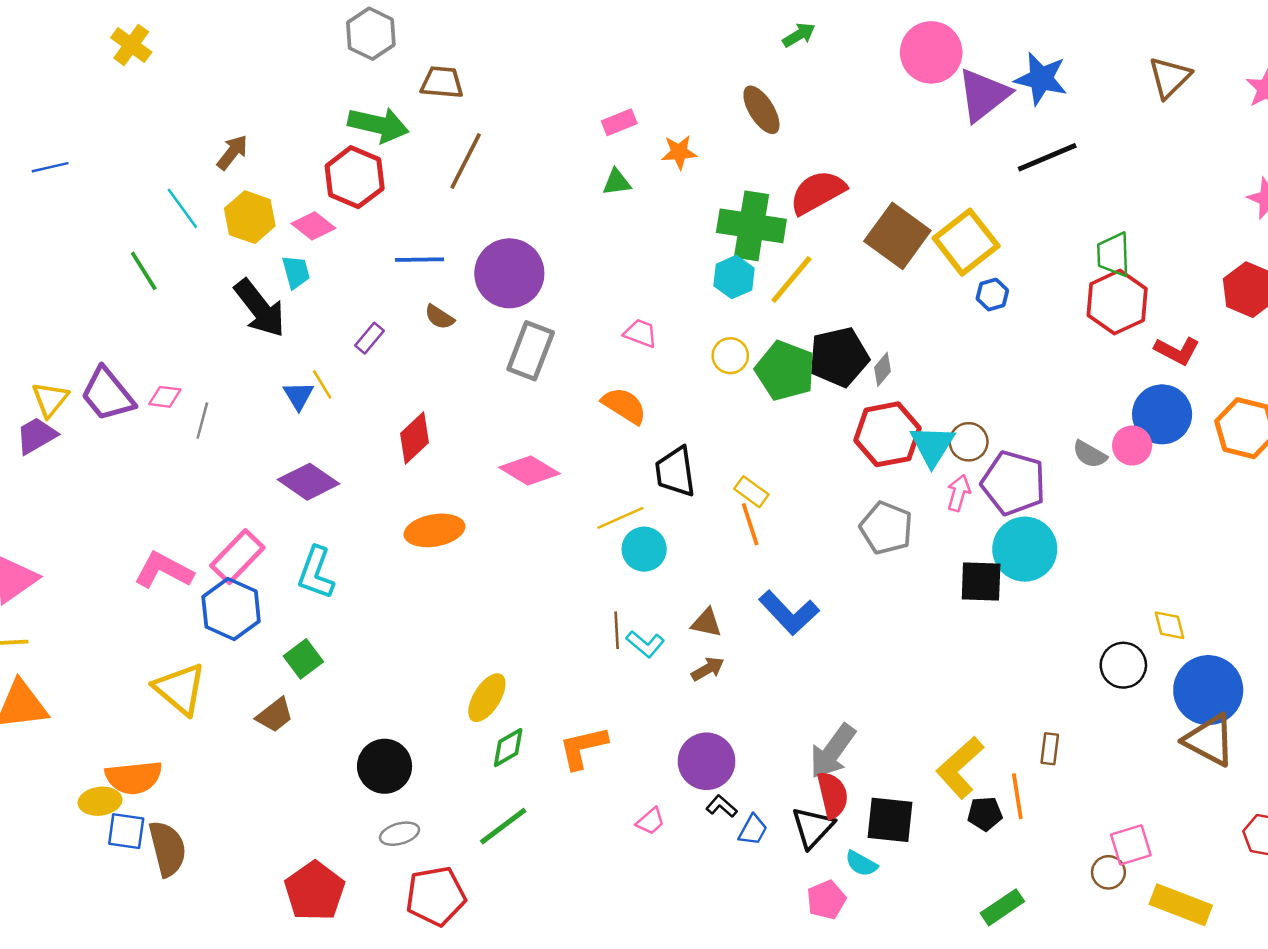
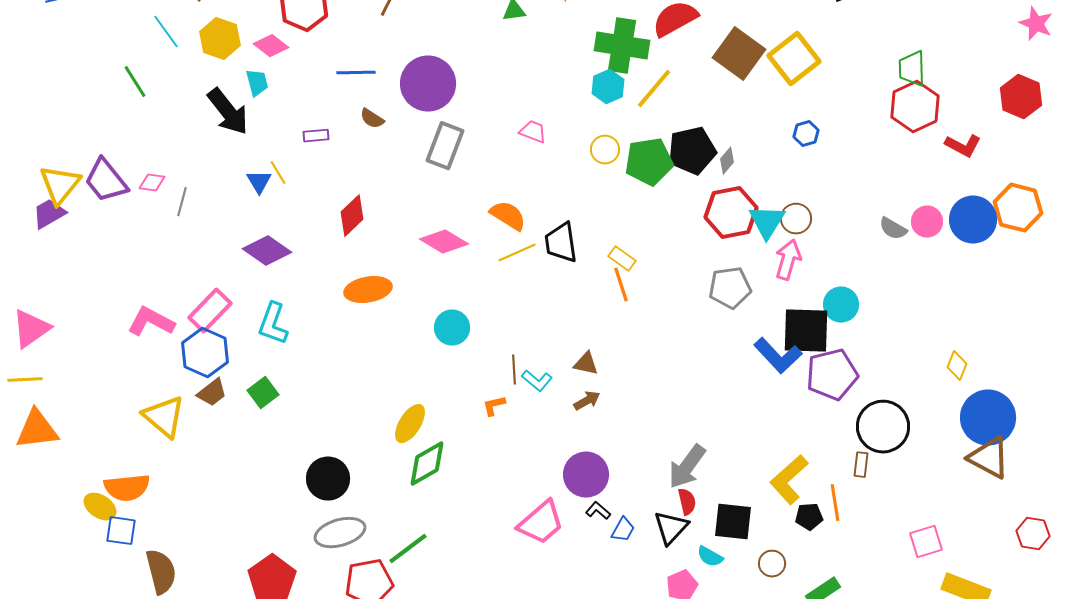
blue hexagon: (992, 295) -> (806, 134), moved
purple rectangle: (370, 338) -> (316, 136), turned 45
green pentagon: (785, 371) -> (649, 162), turned -30
yellow triangle: (50, 399) -> (60, 185), size x1.4
orange semicircle: (624, 406) -> (508, 216), moved
blue circle: (1162, 414) -> (973, 220), moved
purple pentagon: (1014, 483) -> (832, 375), moved, turned -30
pink arrow: (959, 493) -> (788, 260), size x1.4
yellow line: (620, 518) -> (517, 253), moved
gray pentagon: (886, 528) -> (730, 288), turned -30
cyan circle: (644, 549) -> (452, 328), moved
cyan circle: (1025, 549) -> (841, 305), size x0.7
black square: (981, 582) -> (806, 331), size x1.4
blue L-shape: (789, 613) -> (778, 356), moved
yellow diamond: (1170, 625) -> (957, 366), turned 36
black circle: (1123, 665) -> (883, 427), moved, size x1.4
brown trapezoid: (275, 715) -> (212, 393), moved
green diamond: (508, 748) -> (427, 464), size x1.4
orange L-shape: (583, 748) -> (494, 406), moved, size x0.6
red semicircle: (833, 795) -> (687, 502), size x0.7
yellow ellipse: (100, 801) -> (100, 507), turned 40
pink trapezoid: (650, 821) -> (541, 523), size x2.0
green line: (503, 826) -> (408, 549), moved
gray ellipse: (400, 834) -> (340, 533), size x1.6
brown semicircle: (167, 849) -> (161, 572), moved
brown circle: (1108, 872) -> (772, 564), moved

